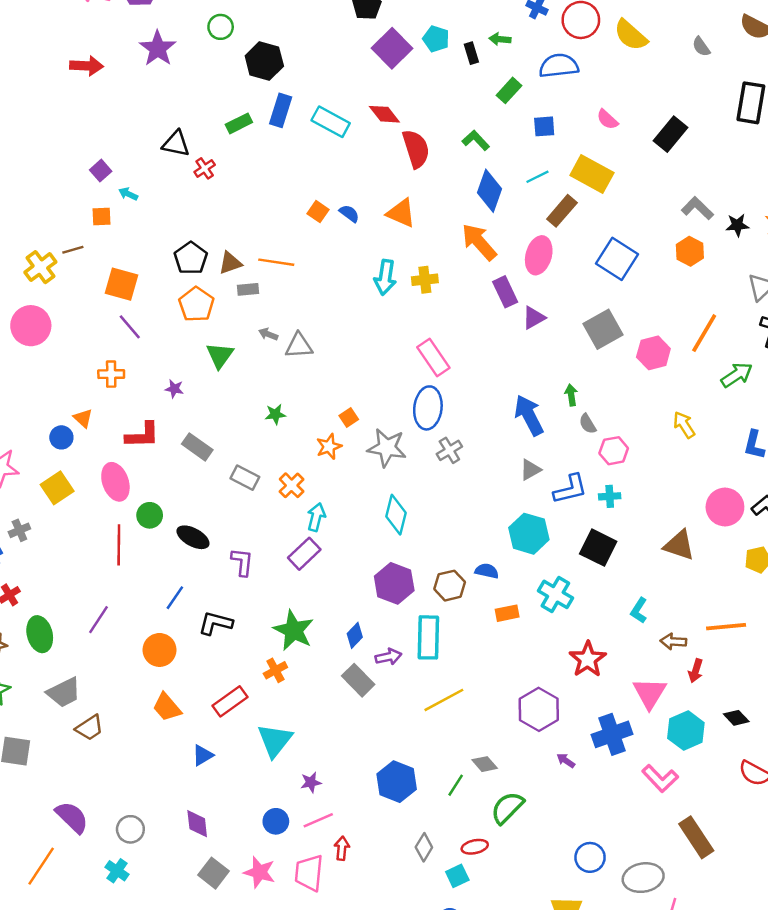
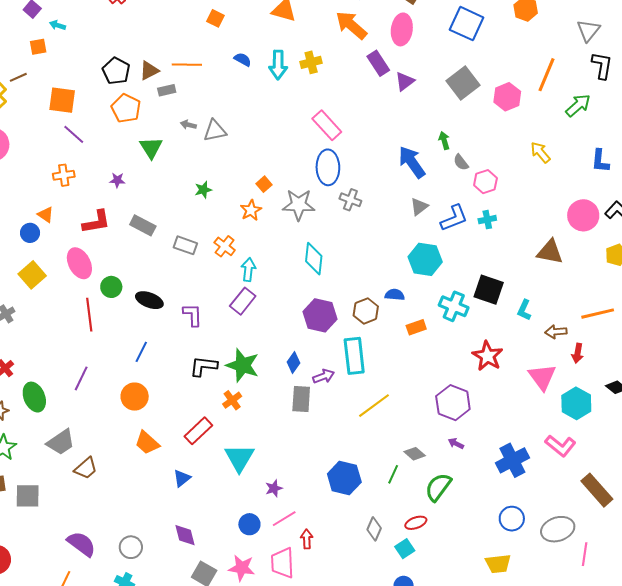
blue semicircle: (349, 214) -> (243, 59), moved
gray cross: (449, 450) -> (350, 200), turned -30
black square: (598, 548) -> (489, 290), moved
black L-shape: (215, 623) -> (203, 366), moved
gray rectangle: (358, 680) -> (301, 399), turned 56
blue cross: (612, 734) -> (512, 460), moved
purple arrow: (566, 761) -> (456, 444), moved

